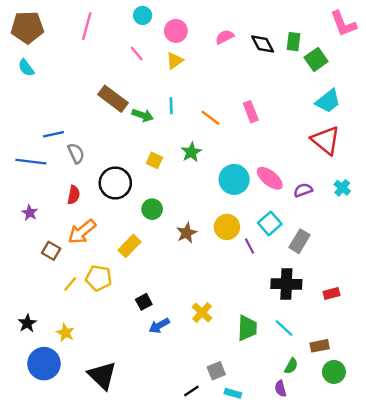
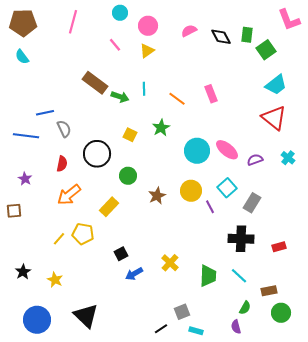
brown square: (51, 251) -> (14, 211), moved, turned -35
blue circle: (44, 364) -> (37, 320), moved

